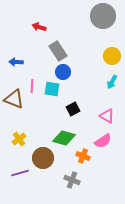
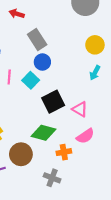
cyan square: (52, 89) -> (31, 80), turned 35
black square: (73, 109) -> (53, 102), size x1.5
pink triangle: (107, 116) -> (80, 109), moved
orange cross: (83, 156) -> (64, 152), turned -32

